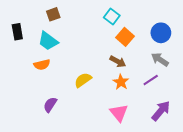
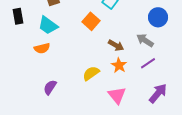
orange square: (125, 37) -> (91, 21), moved
gray arrow: (160, 59) -> (145, 40), moved
yellow semicircle: (83, 80) -> (91, 73), moved

